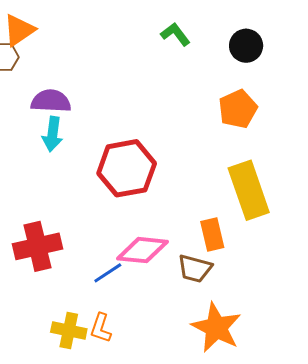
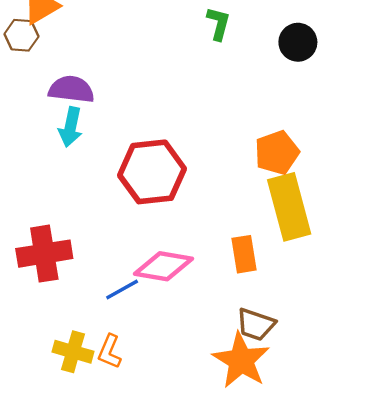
green L-shape: (175, 34) -> (218, 23), turned 48
orange pentagon: (238, 109) -> (277, 153), moved
brown trapezoid: (195, 269) -> (256, 325), moved

